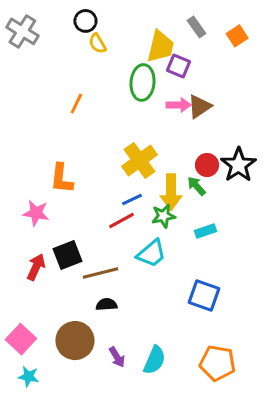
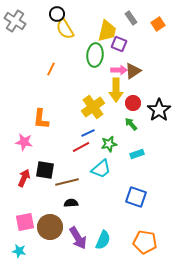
yellow semicircle: (97, 43) -> (65, 29), size x1.5
red circle: (207, 165) -> (133, 103), moved
yellow arrow: (171, 192) -> (116, 90), moved
black square: (67, 255) -> (45, 170), turned 30
pink square: (21, 339) -> (25, 222), moved, turned 36
purple arrow: (117, 357) -> (78, 238), size x1.6

